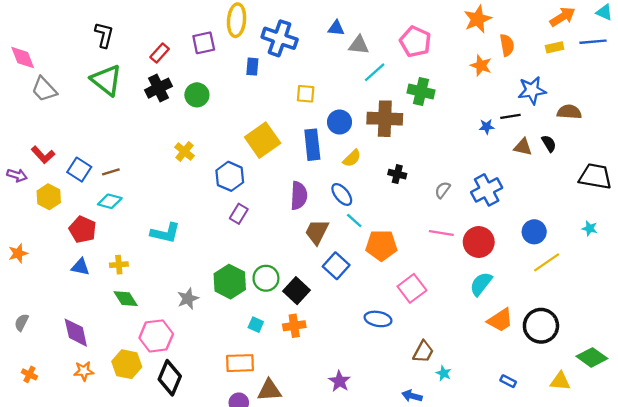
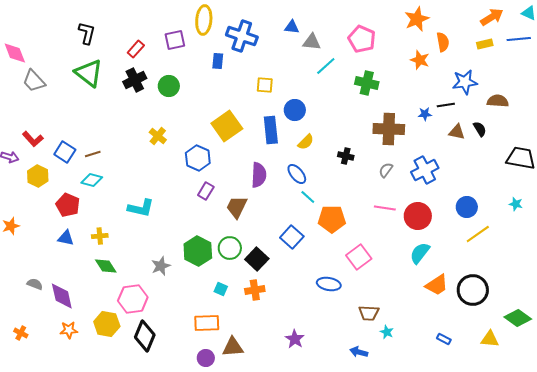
brown cross: (385, 119) -> (389, 129), moved
brown trapezoid: (317, 232) -> (237, 207), moved
gray semicircle: (22, 322) -> (35, 284), moved, turned 84
brown trapezoid: (423, 352) -> (369, 313), turned 65

